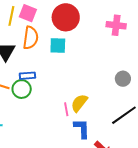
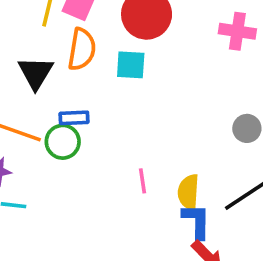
yellow semicircle: (79, 103) -> (188, 192), moved, turned -36
blue L-shape: (82, 129) -> (196, 221), moved

